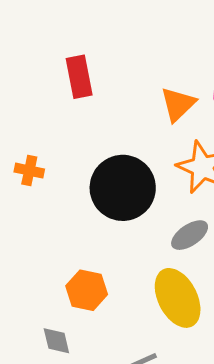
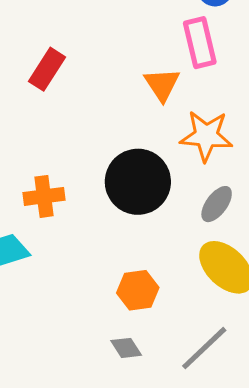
red rectangle: (79, 77) -> (47, 69), moved, turned 63
orange cross: (29, 171) -> (44, 196), size x1.4

